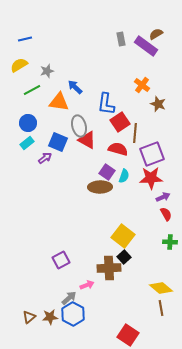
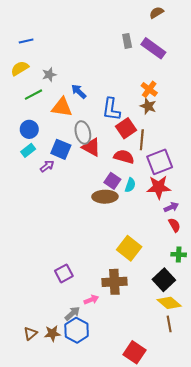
brown semicircle: (156, 34) -> (157, 13), moved
brown star: (158, 104) -> (148, 106), moved
black square: (124, 257) -> (164, 280), moved, size x1.5

